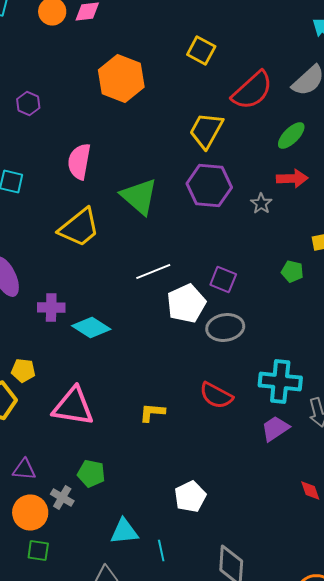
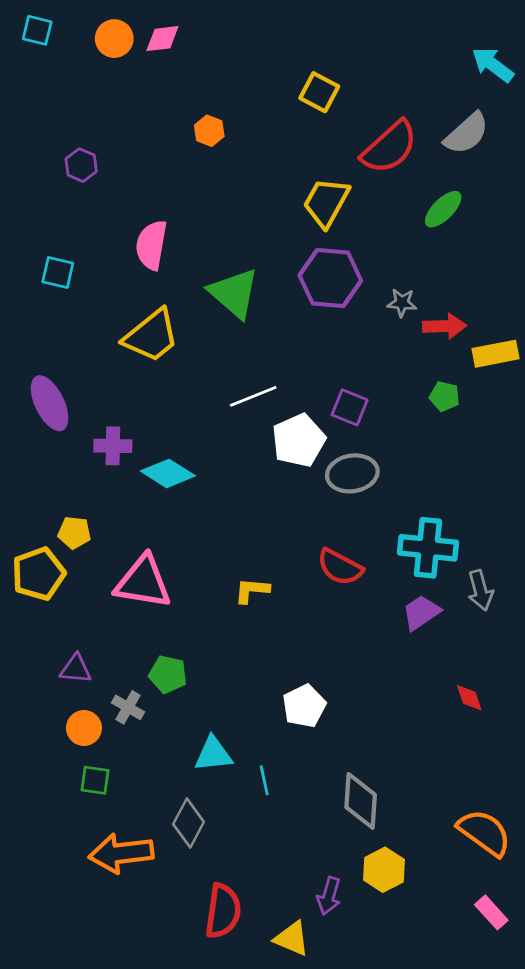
orange hexagon: (121, 78) -> (209, 131), size x0.5
red arrow: (292, 178) -> (445, 326), moved
gray star: (261, 204) -> (402, 303), turned -30
orange circle: (30, 512) -> (84, 728), size x0.7

